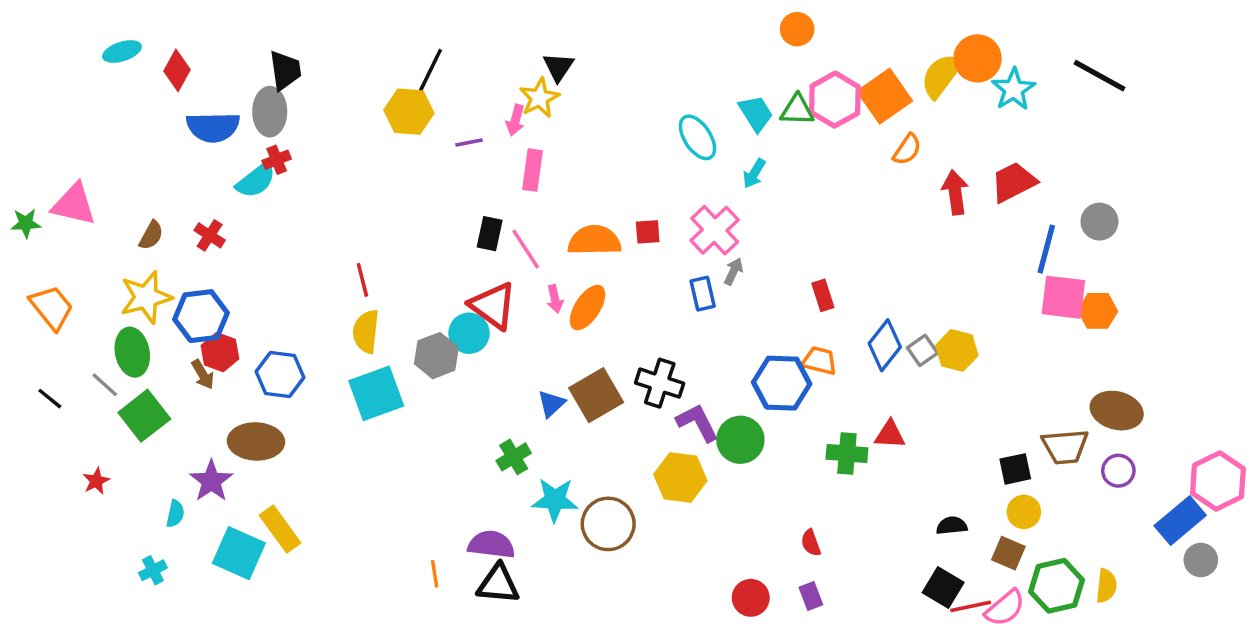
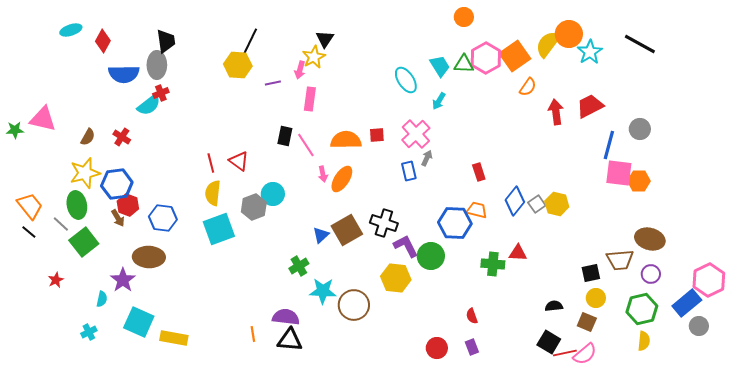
red triangle: (493, 306) -> (239, 161), moved, size x0.7
orange trapezoid: (52, 307) -> (30, 206), moved
yellow rectangle: (280, 529) -> (174, 338), moved, turned -44
green hexagon: (1057, 586) -> (642, 309), moved

